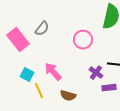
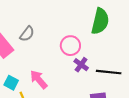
purple cross: (96, 73) -> (81, 65), moved

